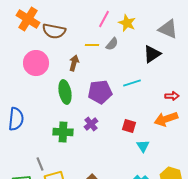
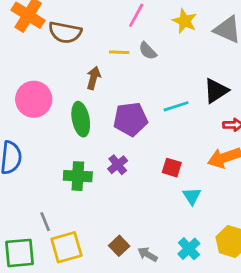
yellow star: (127, 23) -> (185, 21), moved
gray semicircle: (112, 44) -> (148, 51), turned 96
black triangle: (152, 54) -> (216, 91), moved
pink circle: (36, 63) -> (34, 99), moved

